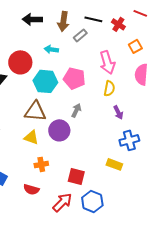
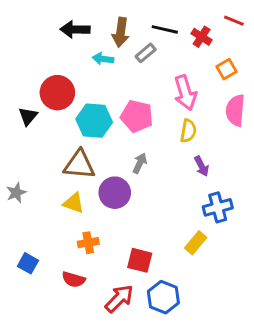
cyan arrow: (51, 49) -> (103, 59), moved
yellow rectangle: (114, 164) -> (196, 243), turned -70

